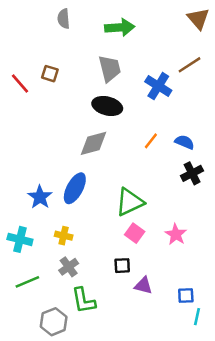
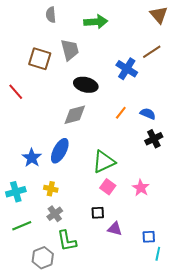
gray trapezoid: (110, 69) -> (70, 50), moved
brown square: (50, 74) -> (40, 59), size x1.6
red line: (20, 84) -> (16, 92), moved
cyan cross: (20, 239) -> (16, 192), turned -30

